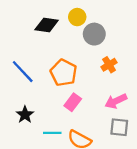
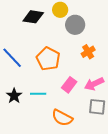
pink rectangle: (73, 102) -> (69, 85), moved
cyan line: (52, 133) -> (38, 94), moved

